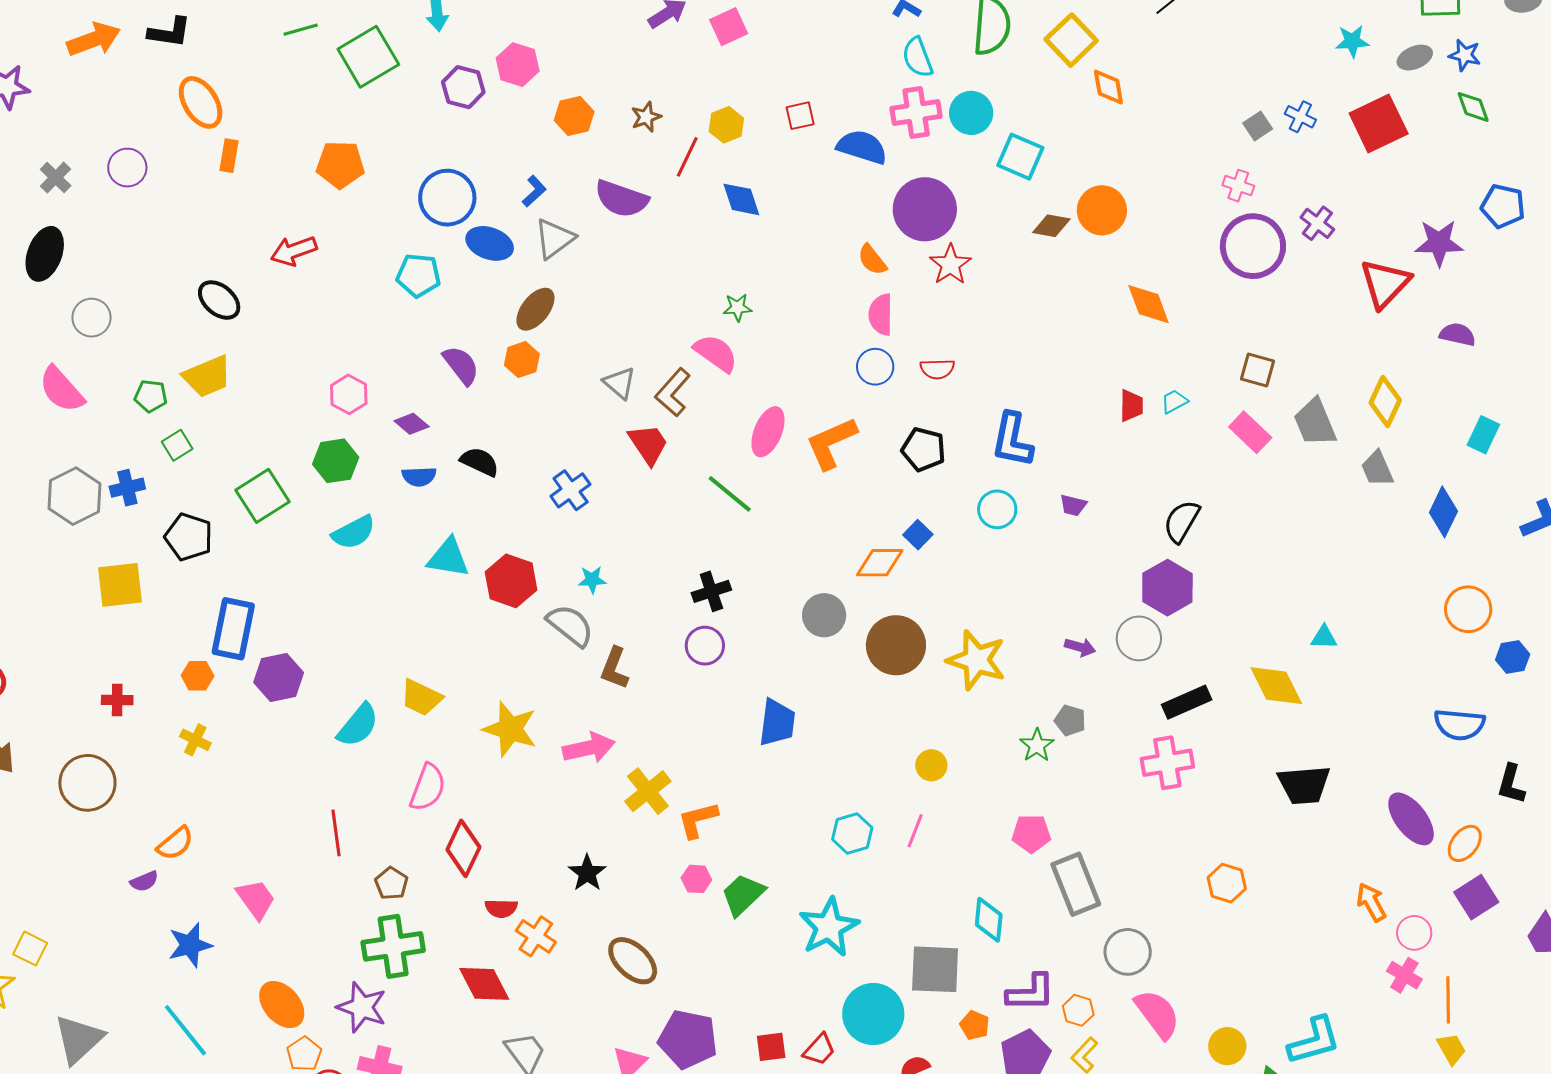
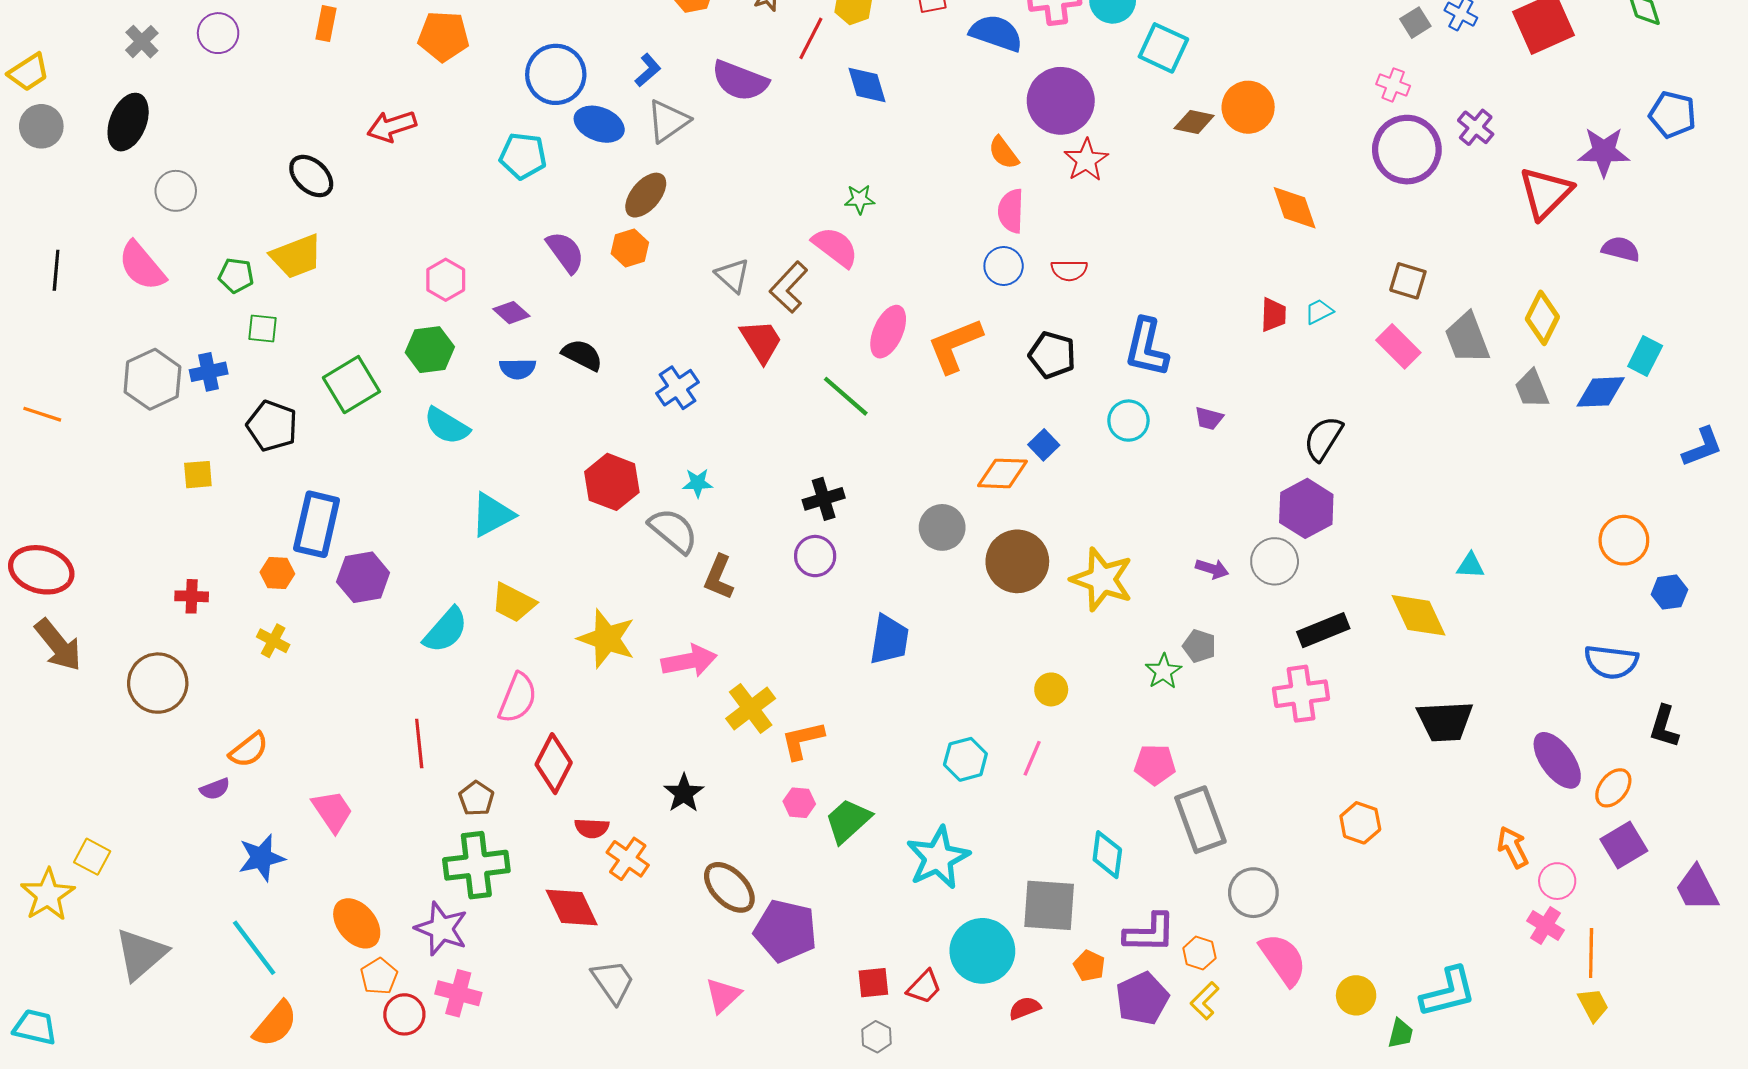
green square: (177, 445) -> (263, 328), turned 36
blue diamond: (1443, 512) -> (1601, 392), moved, turned 60
cyan semicircle: (354, 532) -> (447, 426), turned 57
cyan triangle: (448, 558) -> (492, 515), moved, turned -39
yellow square: (120, 585) -> (198, 475), size x0.6
purple pentagon: (688, 1039) -> (785, 931), moved

